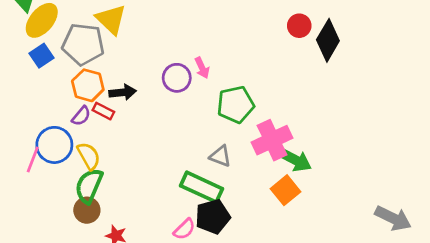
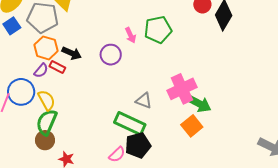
purple circle: (177, 78) -> (111, 55), moved
black arrow: (123, 92) -> (72, 53), turned 30
green pentagon: (236, 105) -> (158, 30), moved

